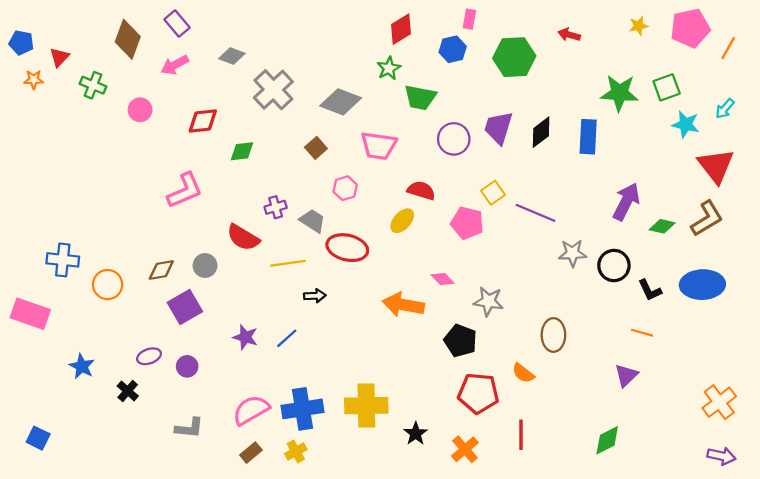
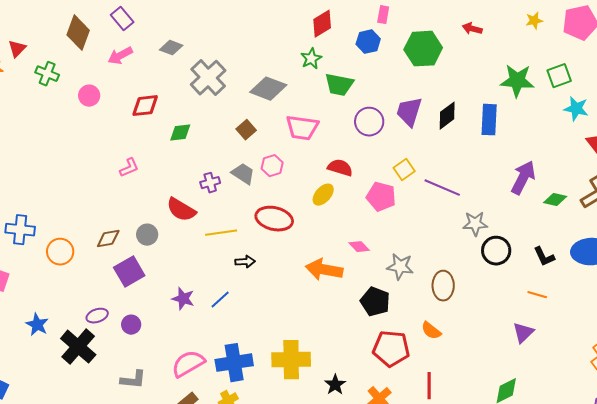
pink L-shape: (185, 190) -> (129, 168), size x0.6
gray trapezoid: (313, 221) -> (243, 174), moved
black circle: (614, 266) -> (496, 251), moved
brown ellipse: (553, 335) -> (443, 286), moved
black cross: (128, 391) -> (78, 347), size x1.8

